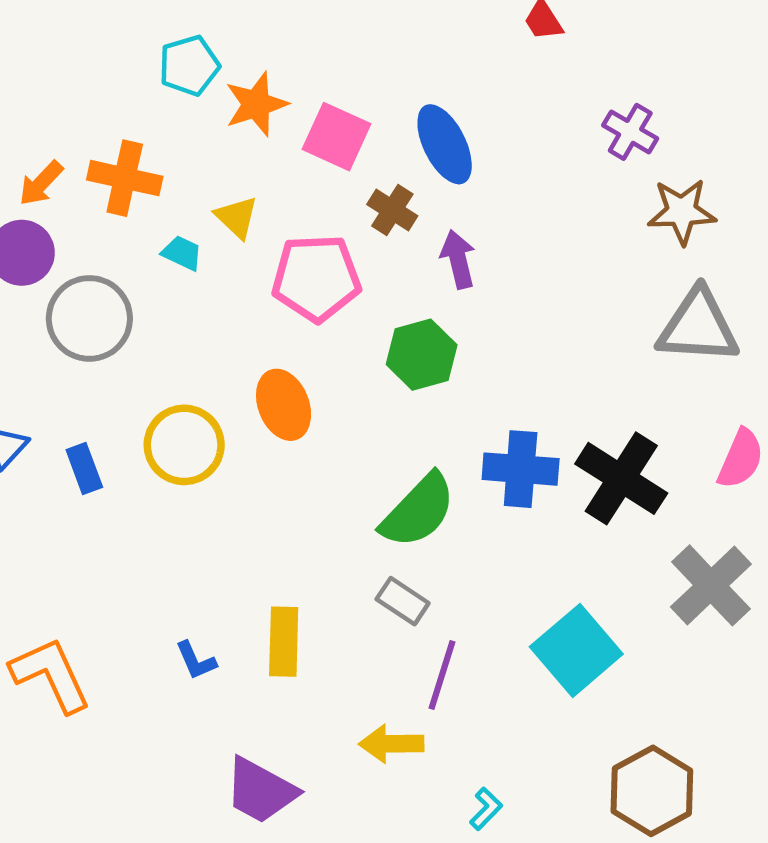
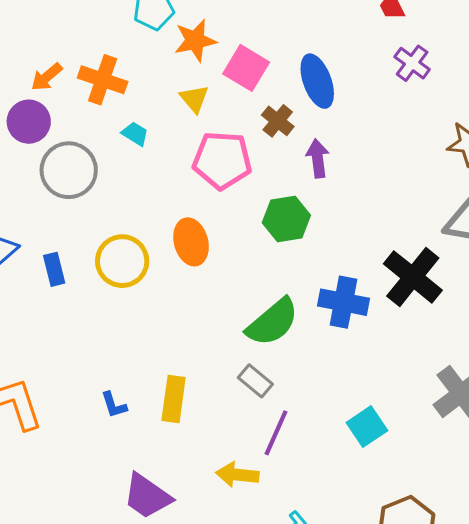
purple cross: (630, 132) -> (412, 63), moved
yellow triangle: (237, 217) -> (194, 99), moved
black cross: (621, 478) -> (413, 277), moved
cyan square: (576, 650) -> (367, 427), size x0.7

